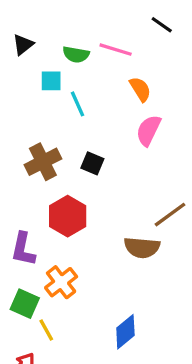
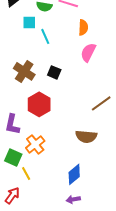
orange semicircle: (140, 89) -> (83, 27), turned 35
brown cross: (43, 162) -> (24, 71), turned -30
brown semicircle: (142, 248) -> (86, 136), moved

